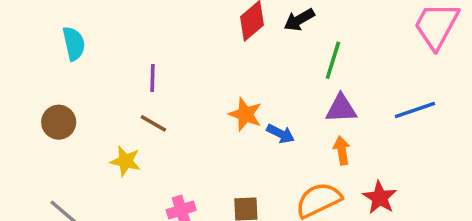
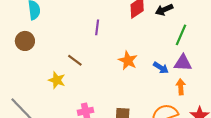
purple line: (152, 78) -> (97, 27), moved
brown circle: (59, 122) -> (25, 41), moved
blue arrow: (281, 134) -> (161, 68), moved

